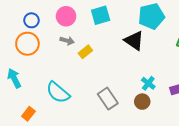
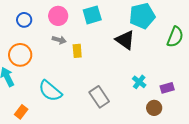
orange circle: (27, 44) -> (20, 55), moved
yellow rectangle: (85, 52) -> (77, 51), turned -56
brown circle: (142, 102) -> (154, 108), moved

